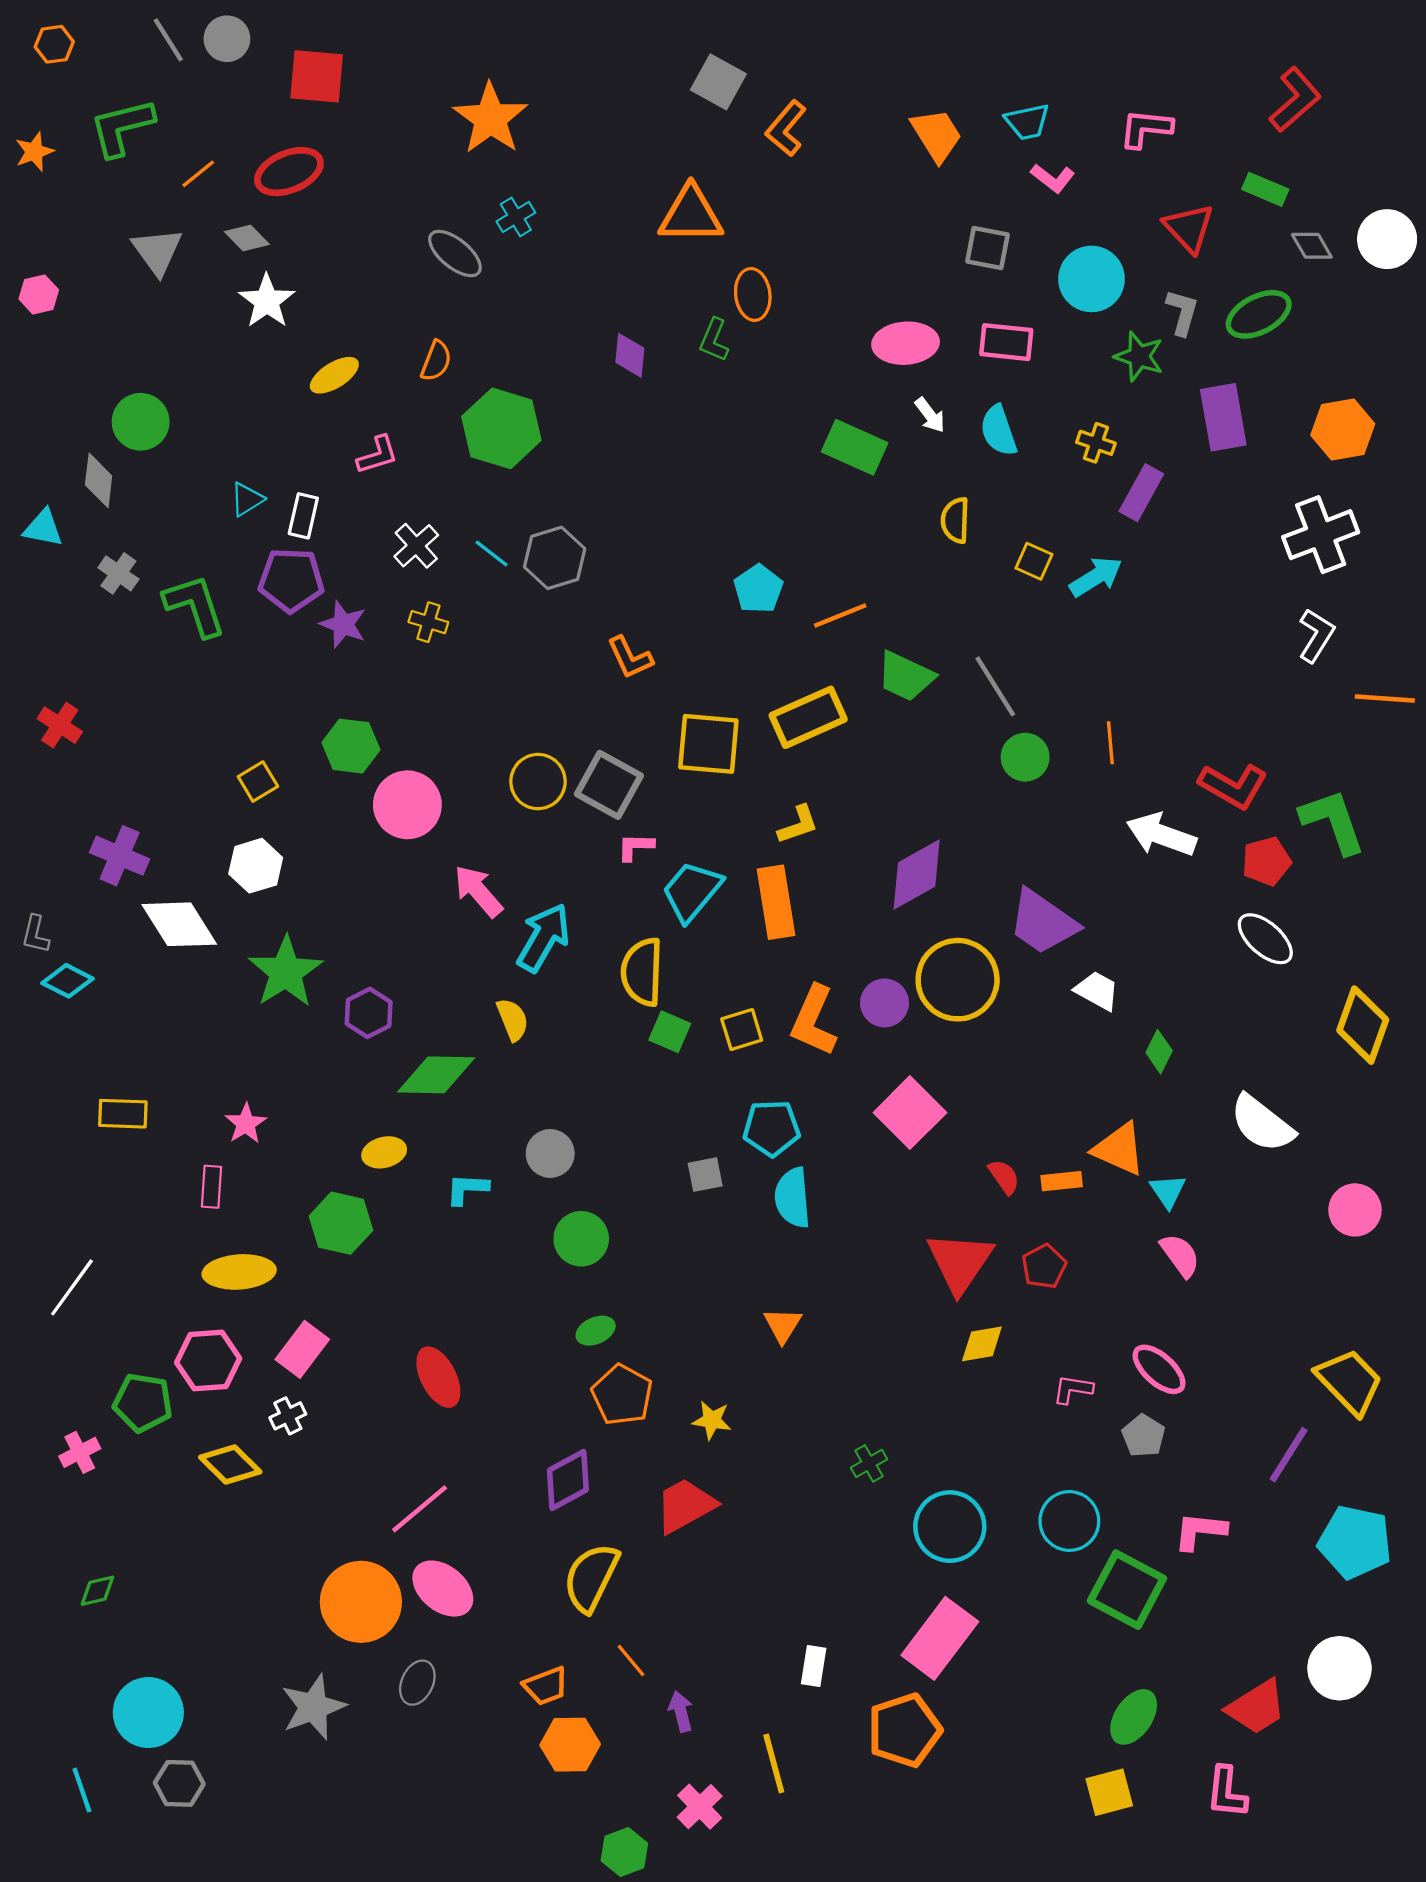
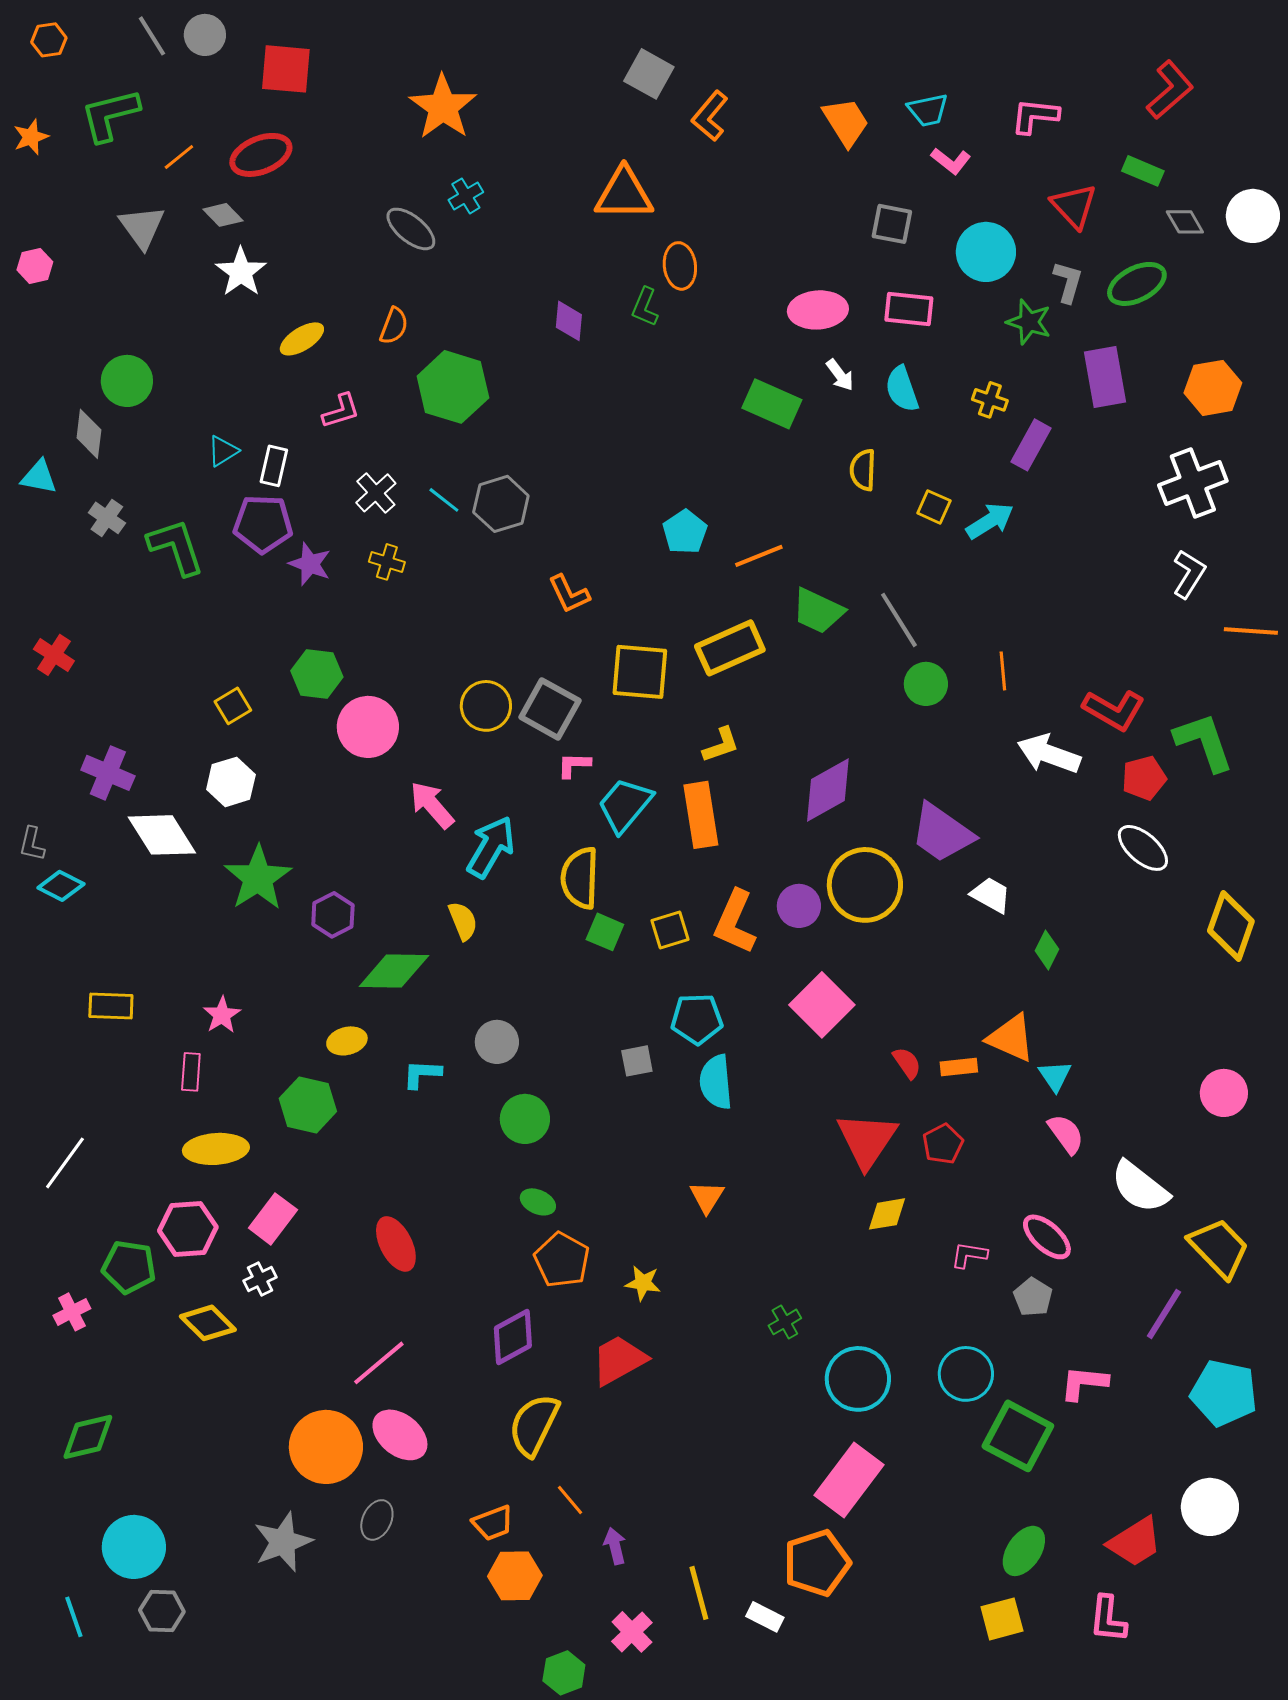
white semicircle: (1262, 1124) -> (1140, 1187), moved
green ellipse: (596, 1331) -> (538, 1202), turned 48
green diamond: (97, 1591) -> (88, 1437), size x1.6
white rectangle: (814, 1666) -> (765, 1617), moved, turned -72

